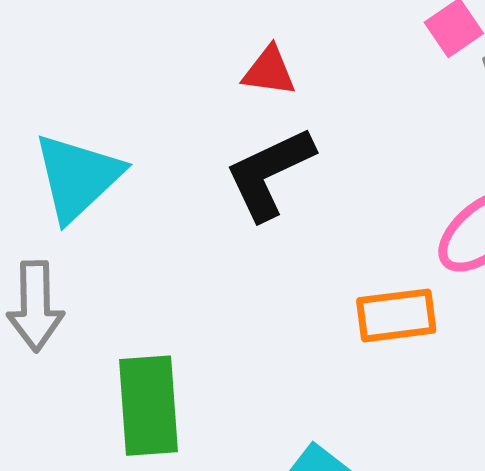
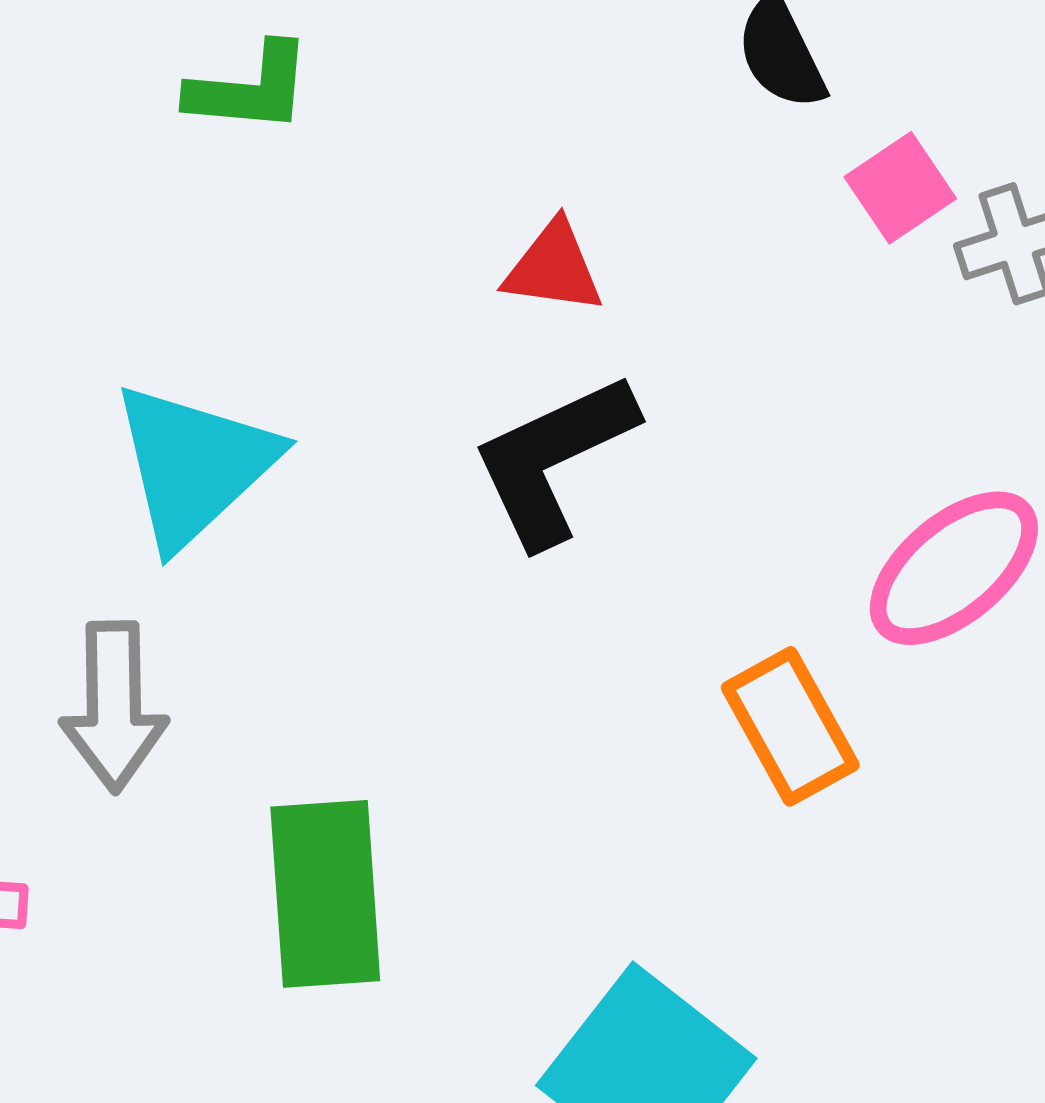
orange rectangle: (396, 315) -> (790, 726), turned 68

